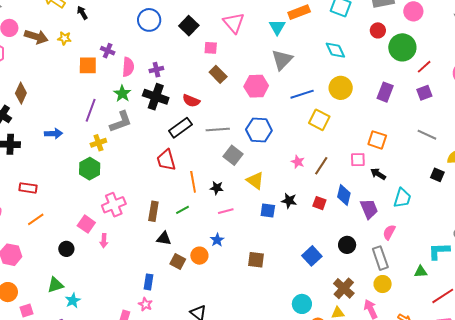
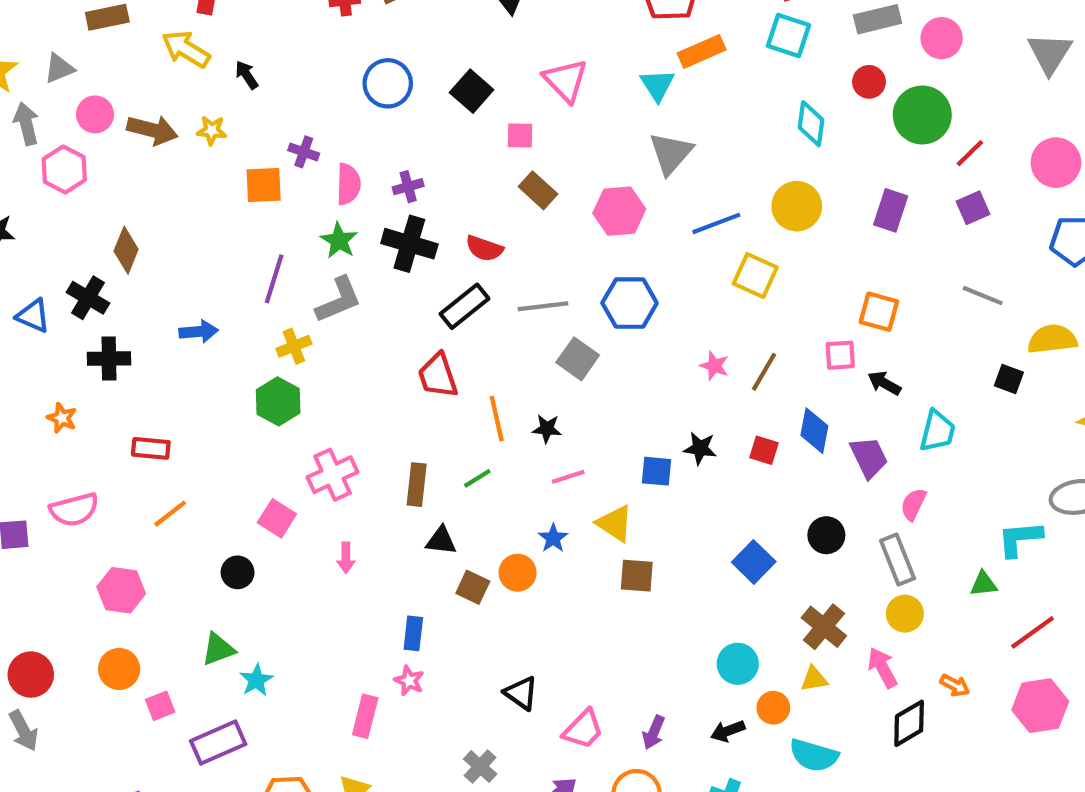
cyan diamond: (335, 50) -> (811, 124), moved, turned 35
yellow triangle: (255, 180) -> (615, 523), moved
pink arrow: (104, 241) -> (346, 558), moved

